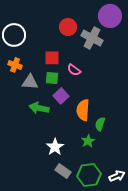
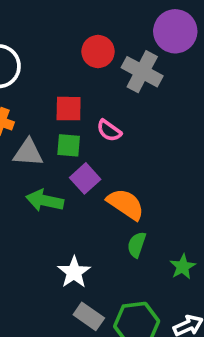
orange semicircle: (83, 110) -> (126, 204), turned 120
green semicircle: (100, 124) -> (137, 245), moved
green star: (88, 141) -> (183, 267), moved

